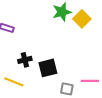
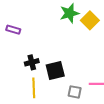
yellow line: (14, 82) -> (34, 88), moved, turned 66

